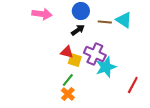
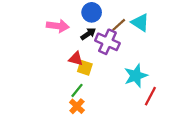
pink arrow: (42, 14) -> (58, 26), moved
brown line: (105, 22) -> (119, 25), turned -48
purple cross: (95, 54) -> (107, 42), moved
cyan star: (106, 67) -> (136, 76), moved

